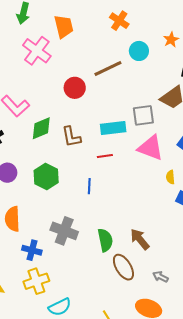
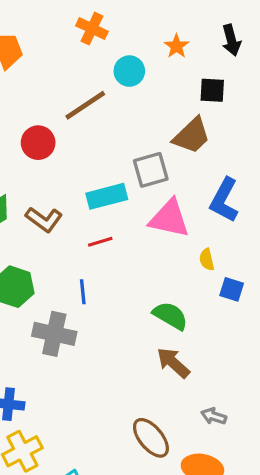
brown L-shape: (71, 137) -> (44, 219), turned -35
gray cross: (64, 231) -> (54, 334), moved
green semicircle: (105, 240) -> (170, 316), moved, turned -40
brown ellipse: (123, 267) -> (151, 438), moved

